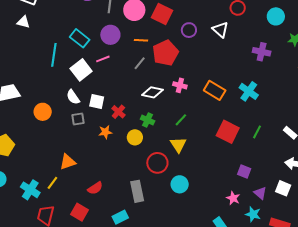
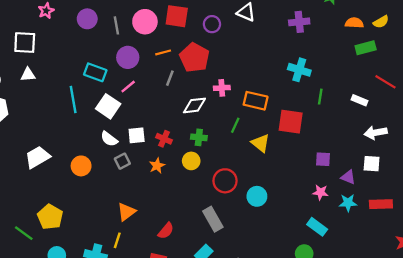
orange rectangle: (215, 90) -> (256, 101), moved
green line: (257, 132) -> (320, 97), moved
yellow triangle: (178, 145) -> (261, 143), moved

